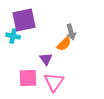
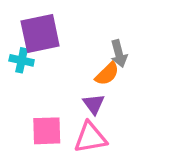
purple triangle: (46, 59) -> (94, 104), moved
pink triangle: (54, 82) -> (90, 137), turned 45

